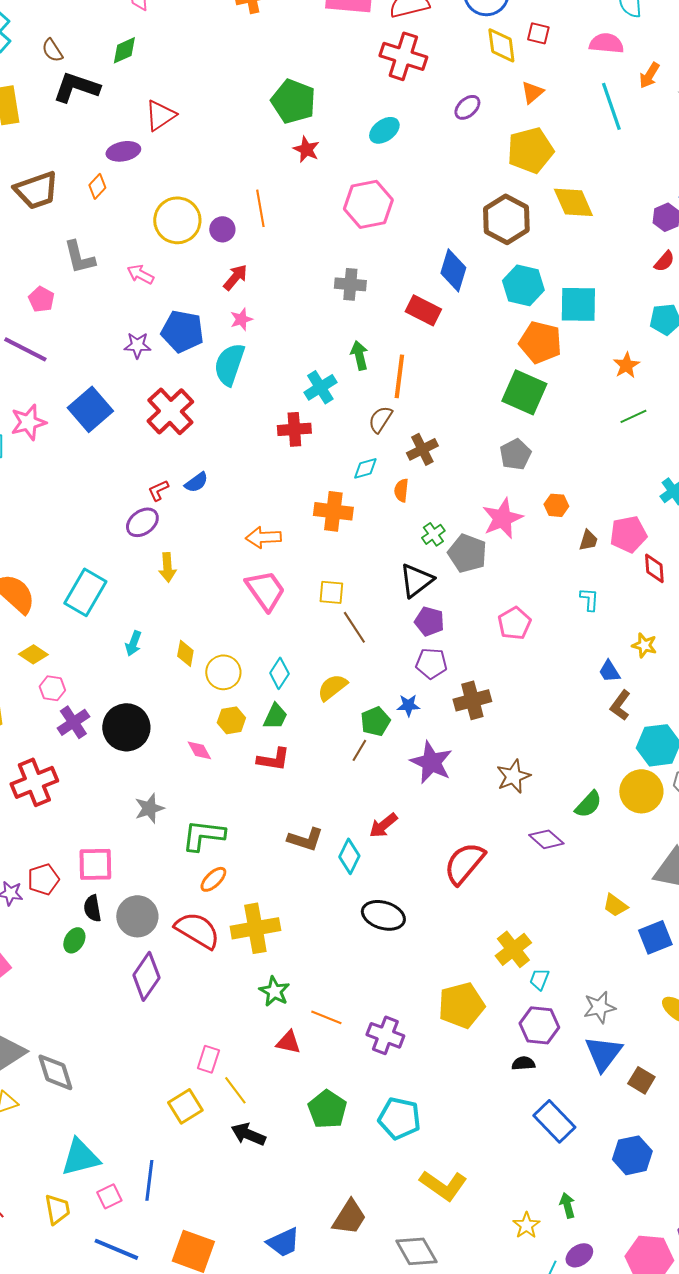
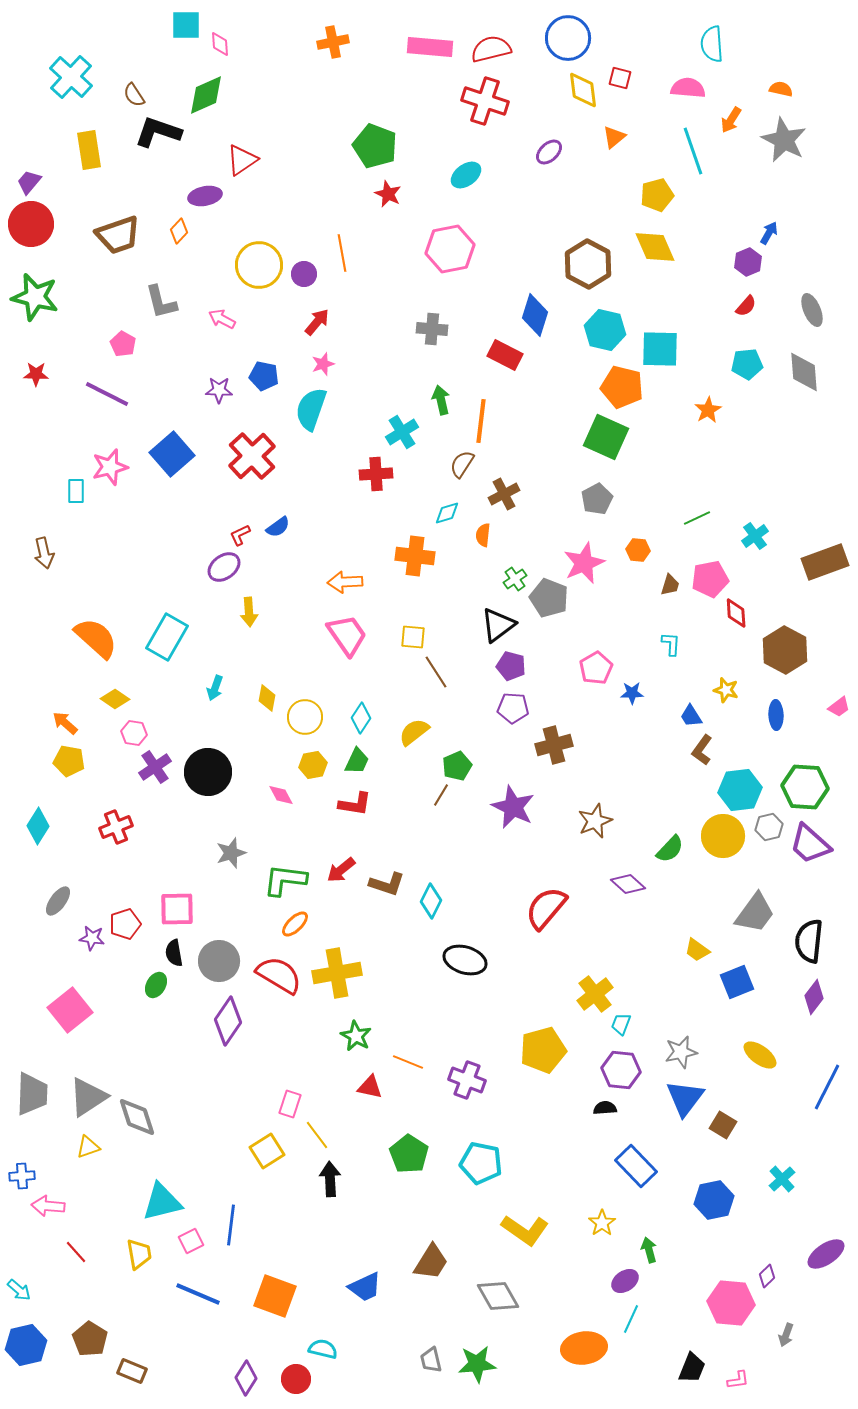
green diamond: (124, 50) -> (206, 95), size x1.4
yellow pentagon: (530, 150) -> (657, 195), moved, size x0.7
blue pentagon: (182, 331) -> (264, 376), size x0.7
green line: (633, 416) -> (697, 518), moved
blue star: (408, 705) -> (632, 693), moved
red cross: (34, 782) -> (116, 827), size x0.7
red arrow: (383, 825) -> (341, 870), moved
black arrow: (248, 1134) -> (330, 1179), turned 64
yellow star: (526, 1225) -> (602, 1223), moved
purple ellipse: (579, 1255) -> (625, 1281), moved

